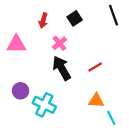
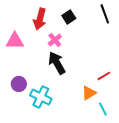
red arrow: (43, 21) -> (40, 19), size x1.5
red line: (95, 67) -> (104, 76), moved
orange triangle: (96, 101) -> (89, 93), turned -35

